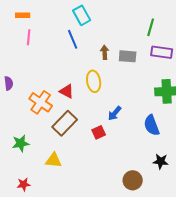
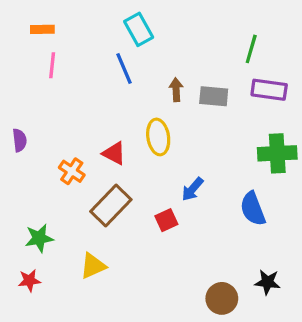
orange cross: (41, 102) -> (72, 171), size x0.7
yellow triangle: (54, 160) -> (93, 266), turned -30
black star: (161, 161) -> (267, 282), moved
red star: (24, 184) -> (29, 281), moved

